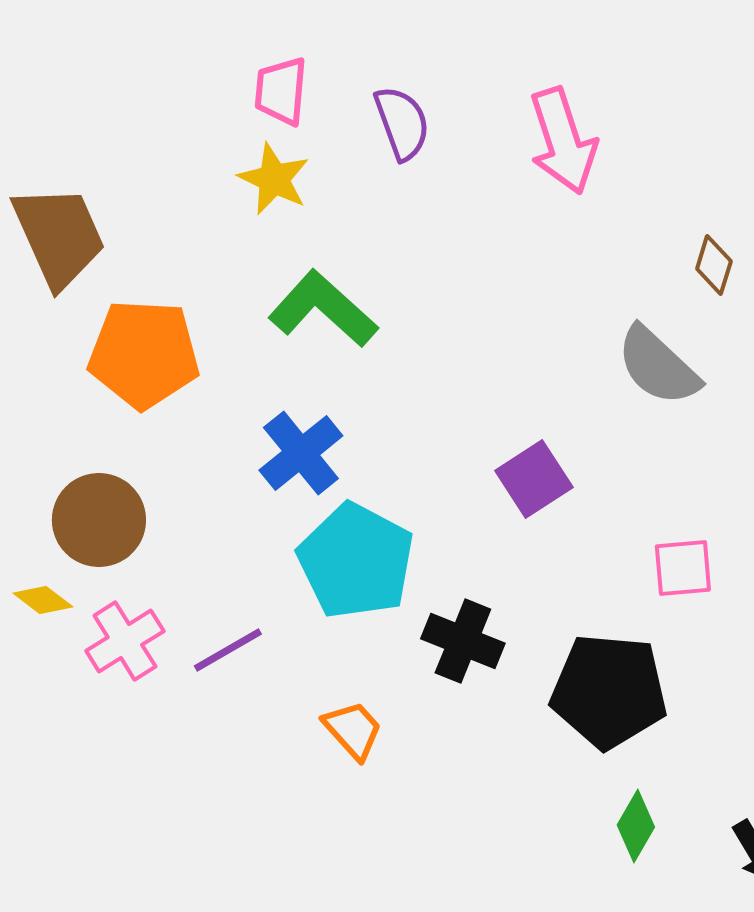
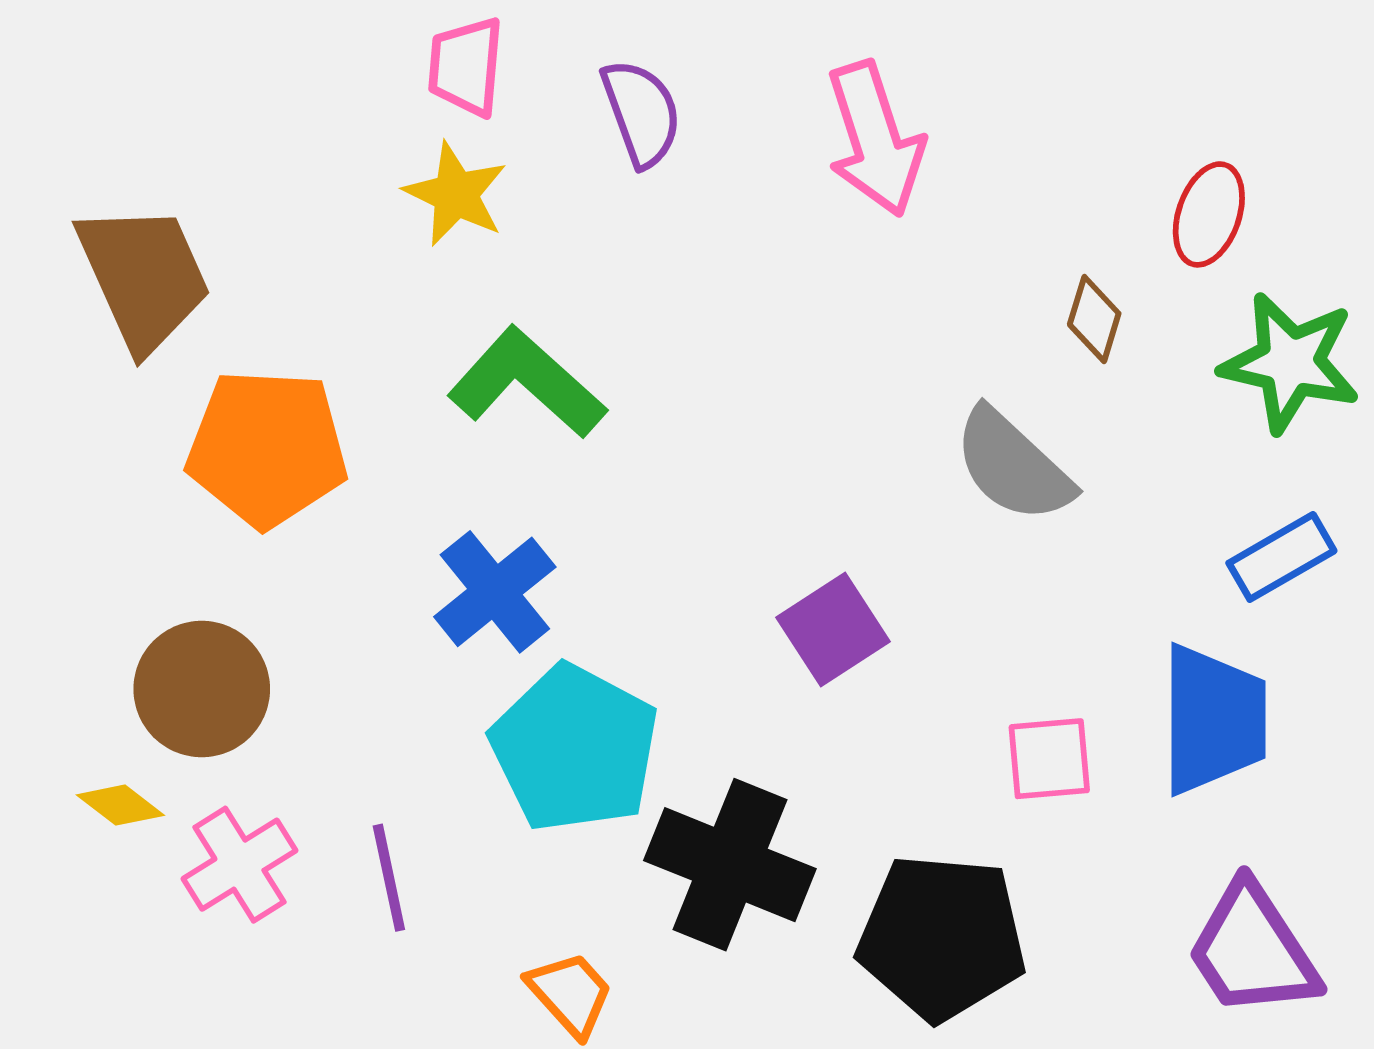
black cross: (463, 641) -> (730, 865), size x1.4
purple line: (228, 650) -> (389, 878), turned -72

